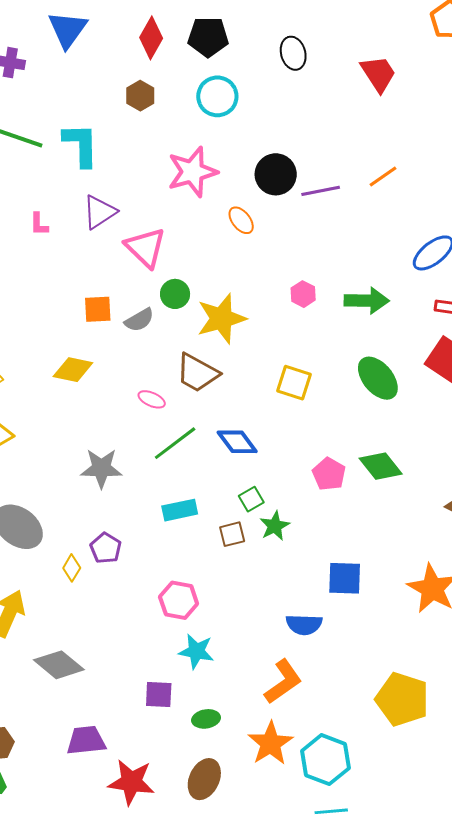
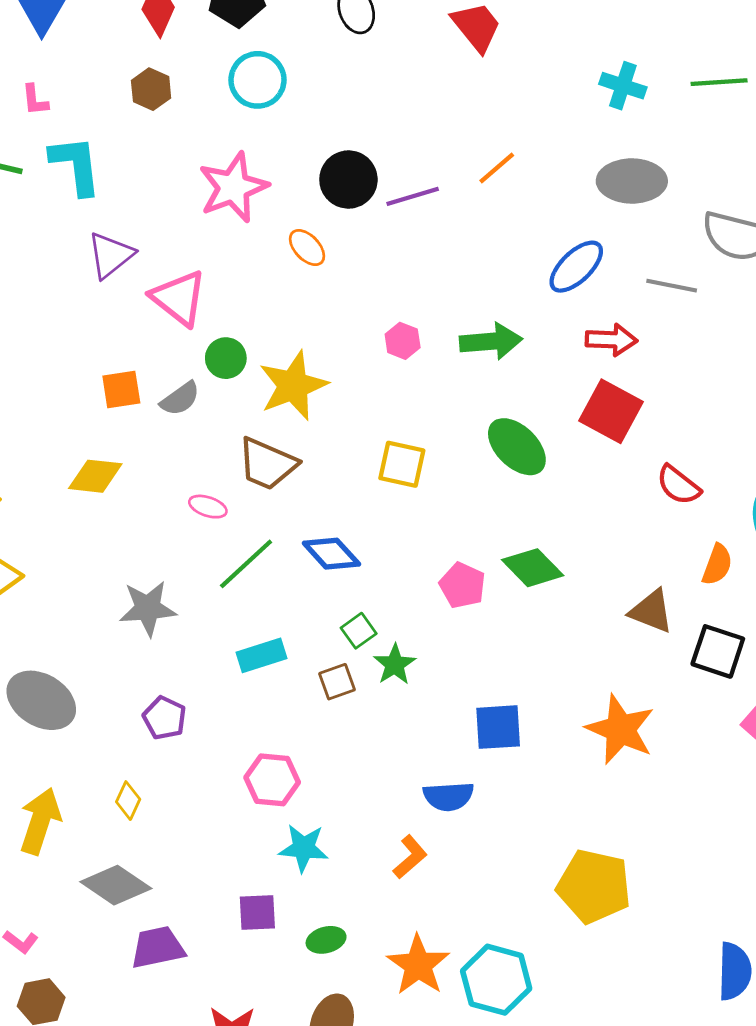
pink L-shape: (39, 224) -> (35, 100), moved
yellow diamond: (72, 568) -> (128, 801), moved
orange L-shape: (283, 682) -> (410, 857), moved, size x0.7
purple trapezoid: (86, 740) -> (158, 947), moved

